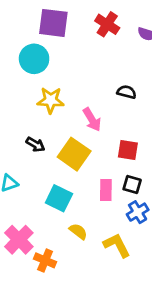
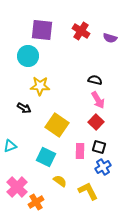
pink arrow: (92, 120) -> (98, 100), moved
black arrow: (35, 144) -> (24, 108), moved
red square: (128, 150) -> (96, 122), turned 35
orange cross: (45, 260) -> (36, 202), turned 35

